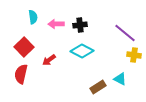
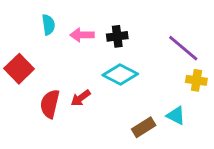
red square: (24, 47) -> (19, 69), moved
red arrow: (49, 60) -> (81, 98), moved
red semicircle: (21, 74) -> (50, 104), moved

